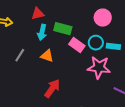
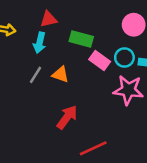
cyan arrow: (42, 32) -> (40, 43), moved
gray line: (20, 55) -> (36, 75), moved

